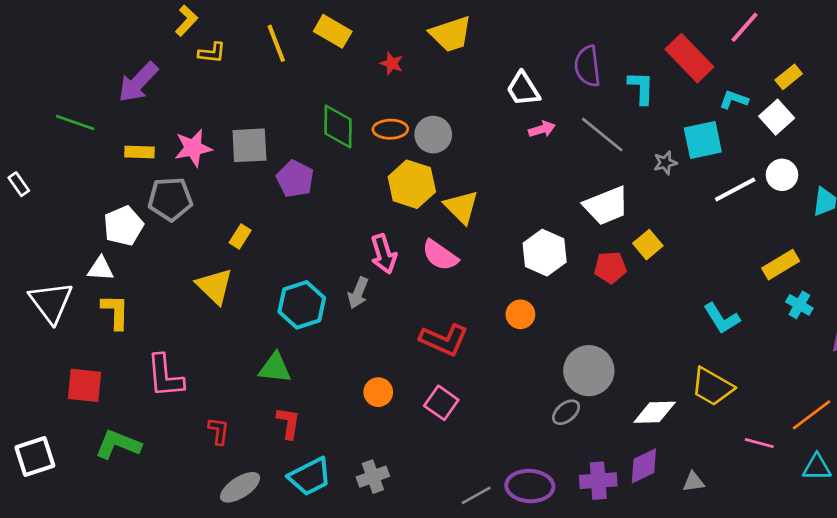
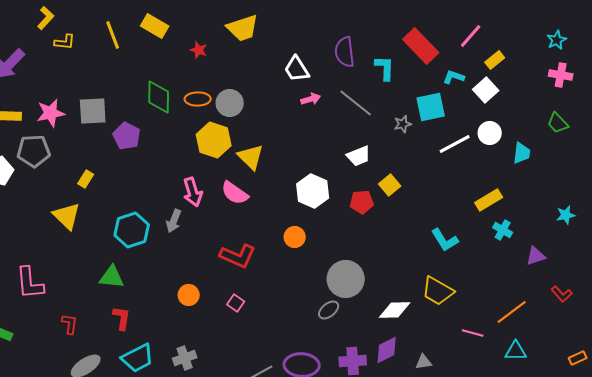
pink line: (744, 27) -> (471, 36), moved
white trapezoid: (606, 206) -> (359, 156), size x0.7
pink square: (441, 403) -> (236, 303), size x0.7

